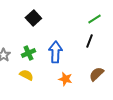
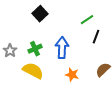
green line: (94, 19) -> (87, 20), moved
yellow semicircle: (26, 75) -> (33, 71), size x1.5

